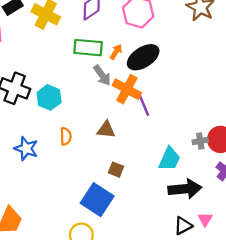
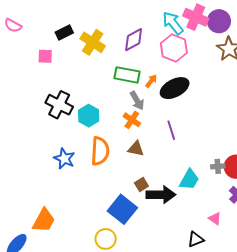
orange cross: (127, 89) -> (132, 120), moved, size x0.7
orange semicircle: (66, 136) -> (100, 151), size x1.8
brown square: (116, 170) -> (141, 184), turned 32
black arrow: (185, 189) -> (161, 195), moved
pink triangle: (205, 219) -> (215, 219), moved, turned -32

